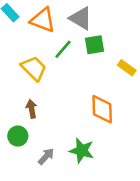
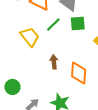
brown arrow: (32, 109) -> (54, 62), moved

